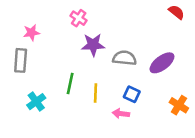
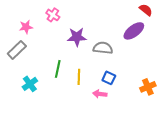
pink cross: (79, 18) -> (53, 15), moved
gray rectangle: (21, 60) -> (17, 50), turned 42
purple ellipse: (162, 63) -> (134, 31), moved
orange cross: (179, 105) -> (148, 87), turned 35

